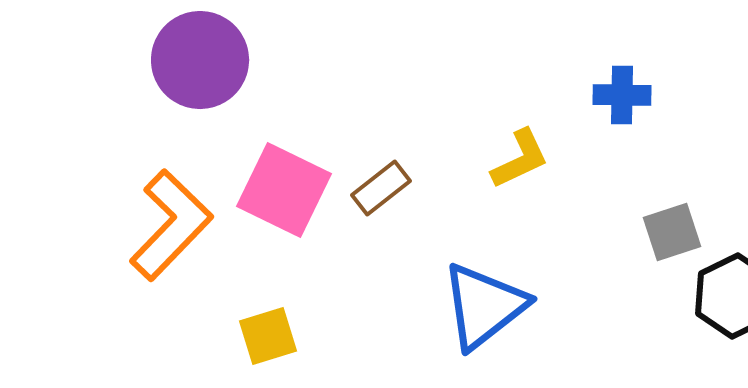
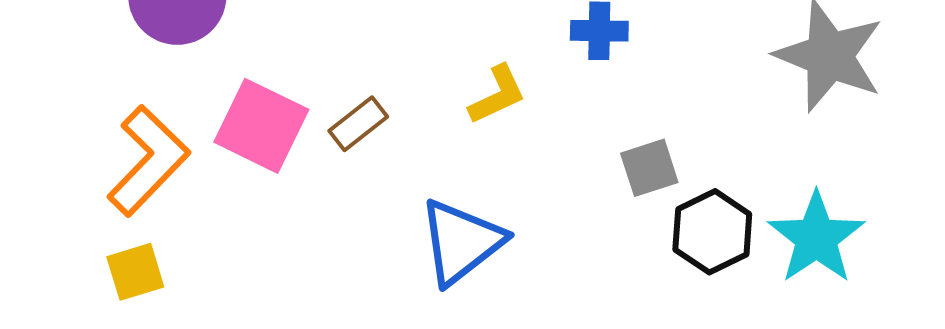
yellow square: (268, 336) -> (135, 272), moved

